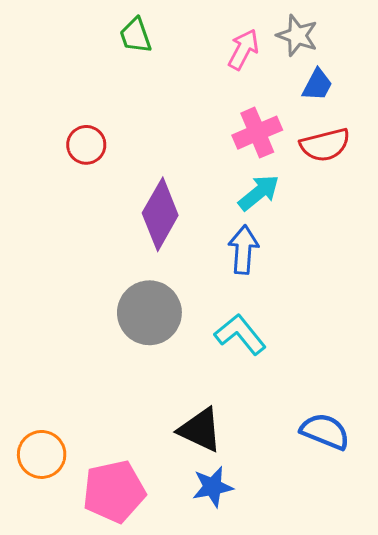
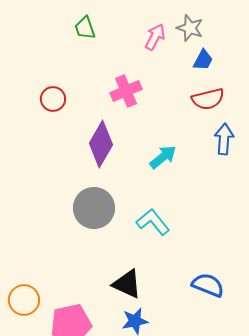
pink cross: (257, 133) -> (126, 91), moved
cyan arrow: (259, 193) -> (163, 157), moved
blue arrow: (243, 250) -> (224, 139), moved

